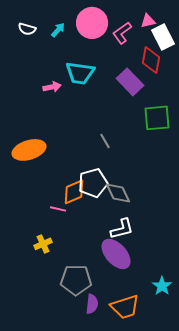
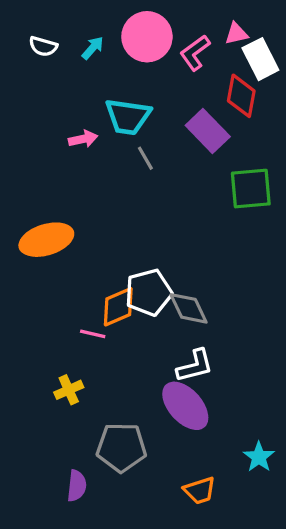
gray line: (105, 141) -> (145, 158), moved
purple semicircle: (92, 304) -> (77, 486), moved
orange trapezoid: (125, 307) -> (200, 490), size x0.7

